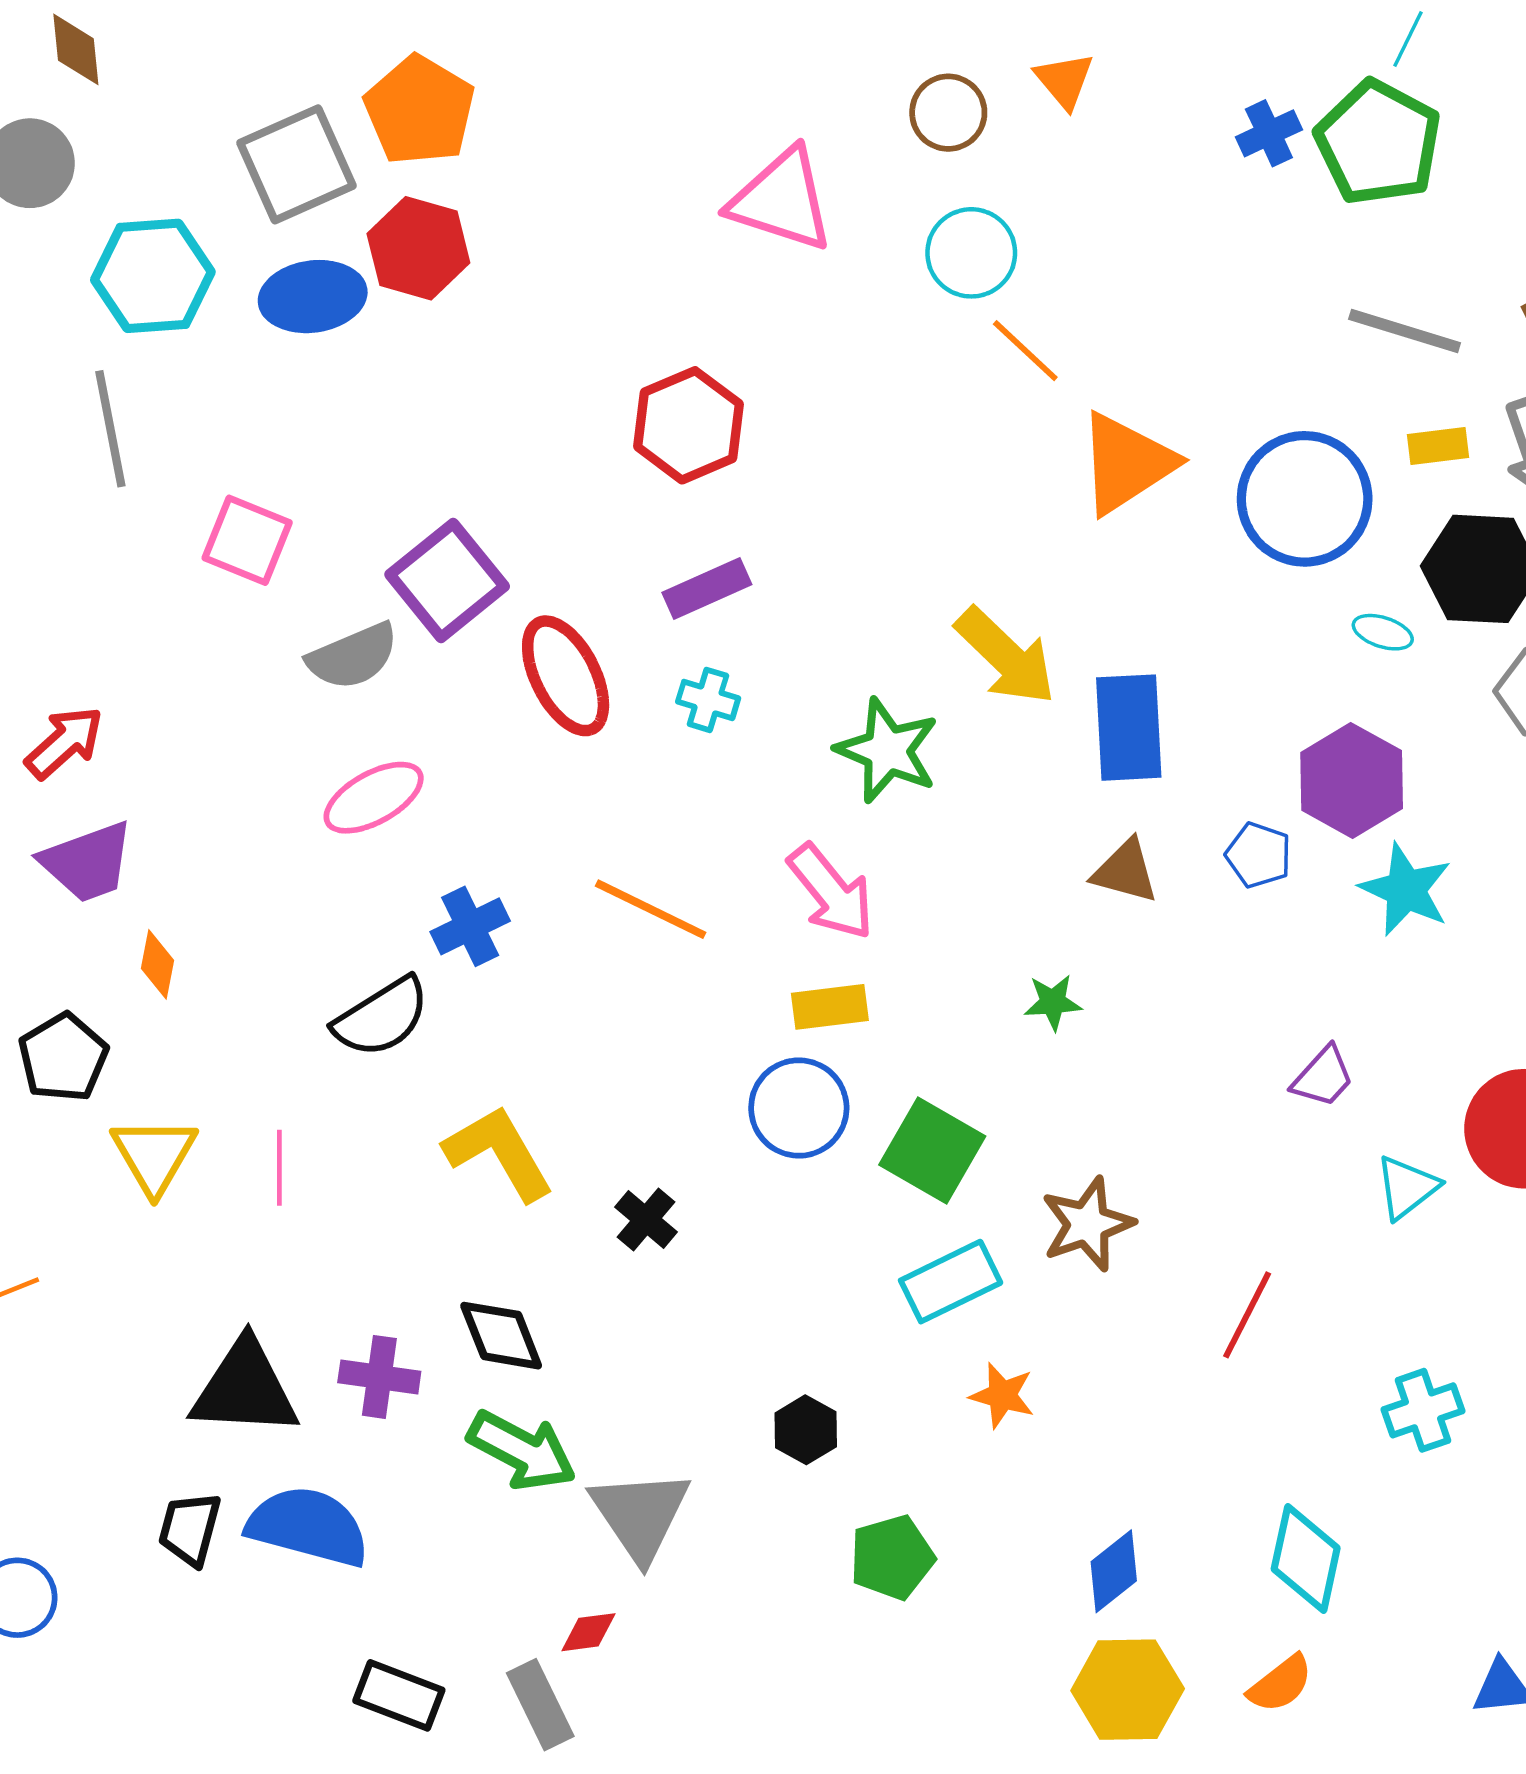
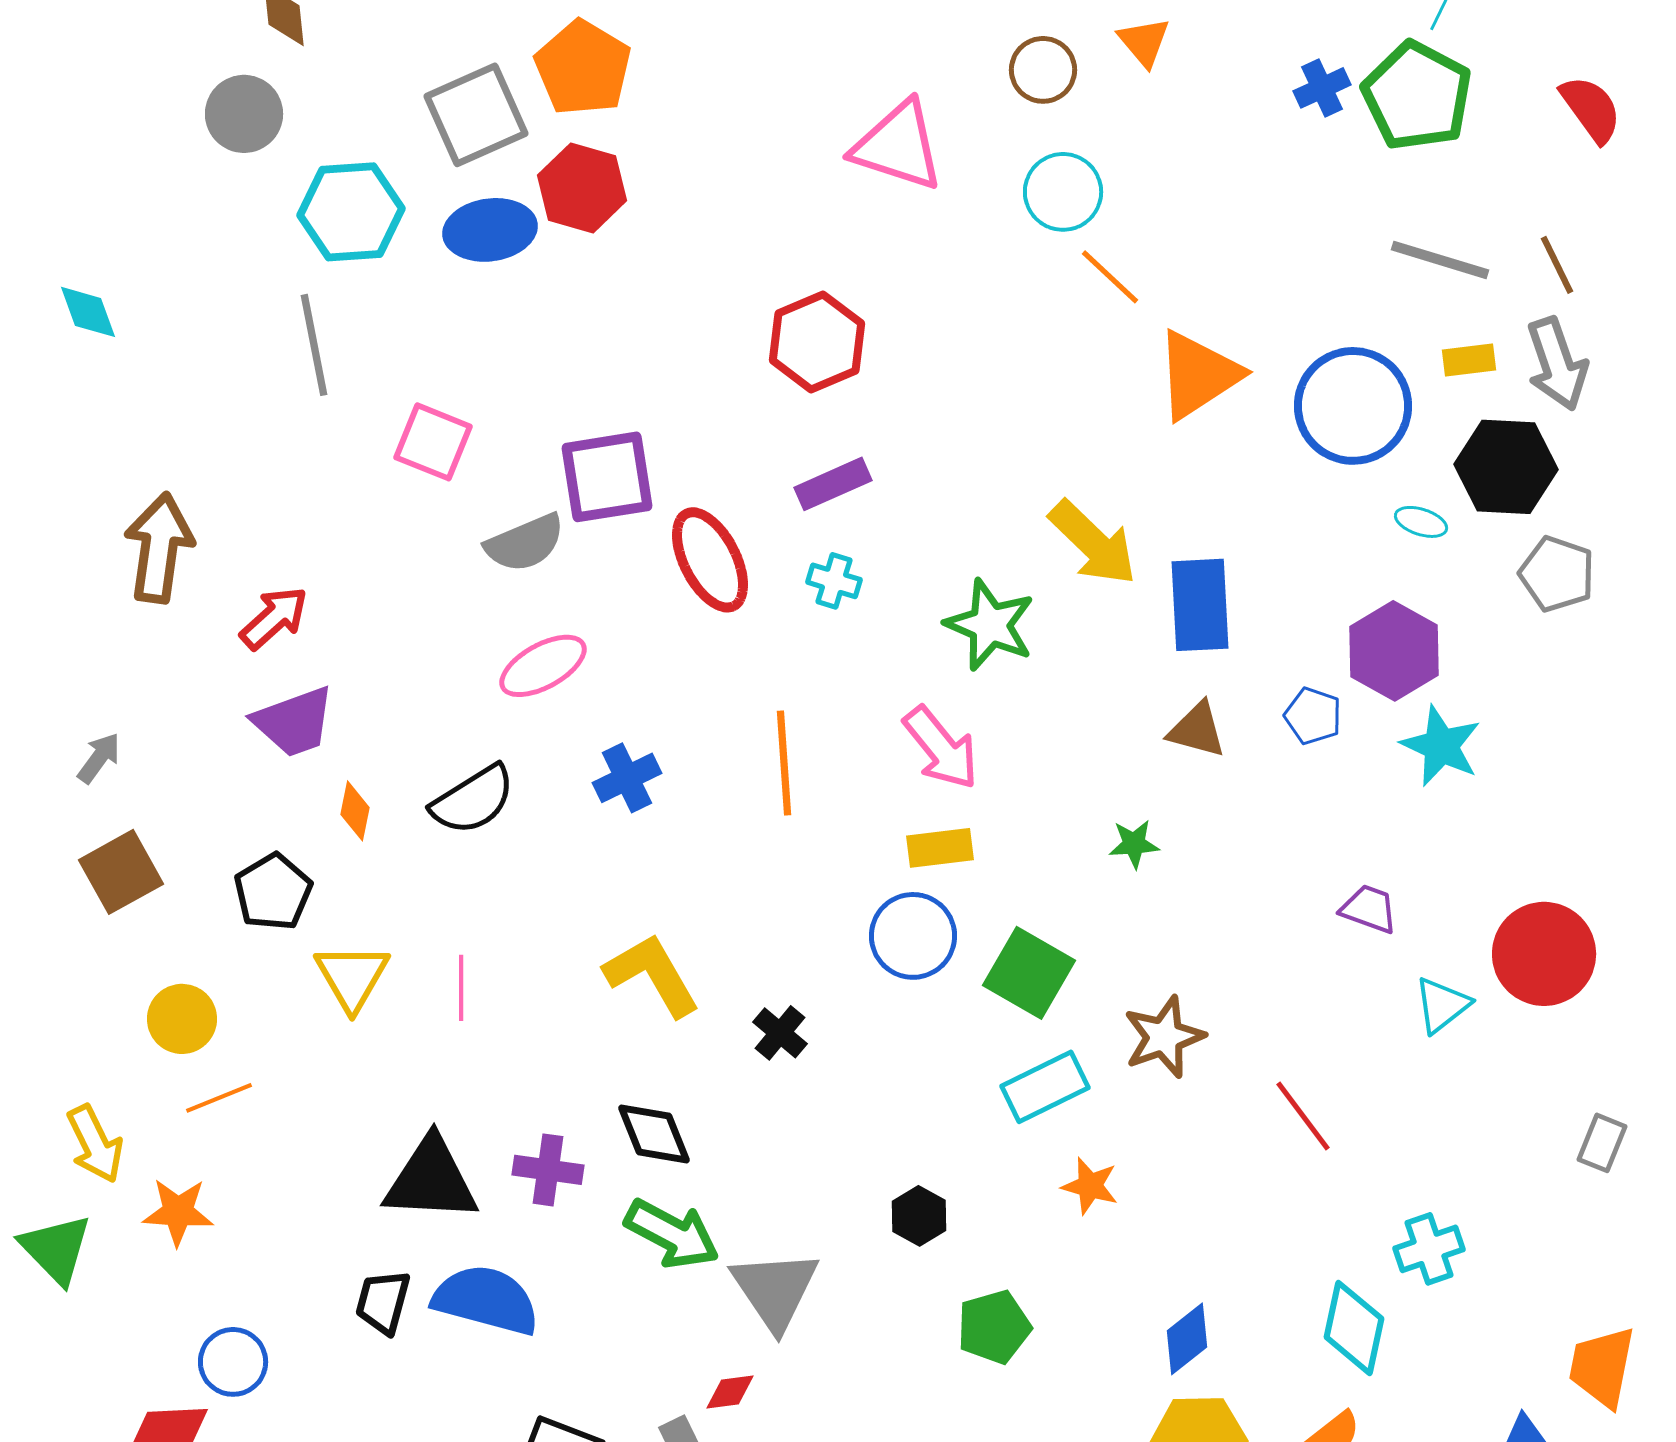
purple square: (447, 580) -> (607, 477), turned 30
orange line: (651, 909) -> (784, 763), turned 60
black semicircle: (382, 1017) -> (473, 800), moved
purple trapezoid: (1323, 1077) -> (1369, 909), turned -112
red line: (1247, 1315) -> (1303, 1116), turned -64
cyan cross: (1423, 1410) -> (1429, 1249), moved

